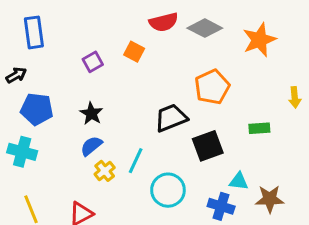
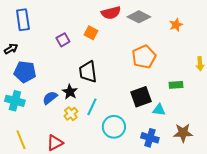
orange star: (259, 40) -> (176, 25), size x0.6
black star: (91, 113) -> (70, 92), moved
black trapezoid: (171, 118) -> (88, 72), moved, turned -75
blue semicircle: (91, 146) -> (50, 98), moved
cyan triangle: (239, 181) -> (159, 110), moved

